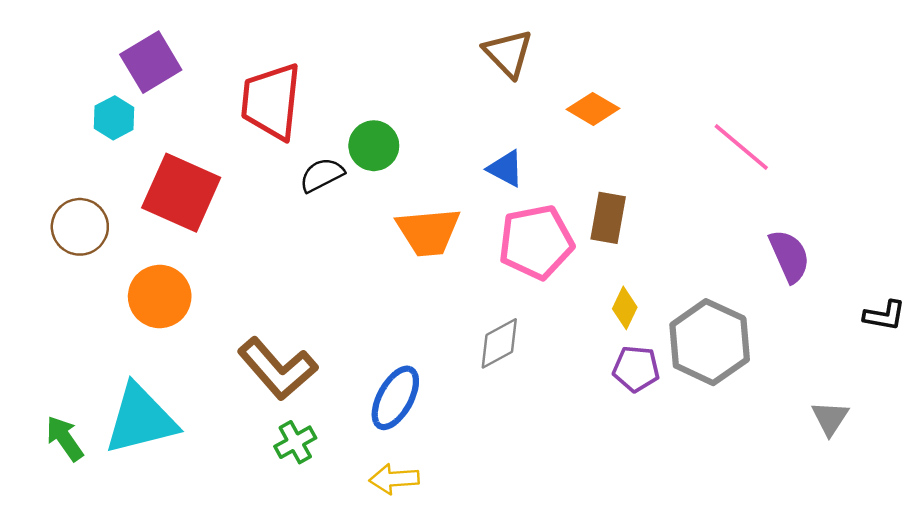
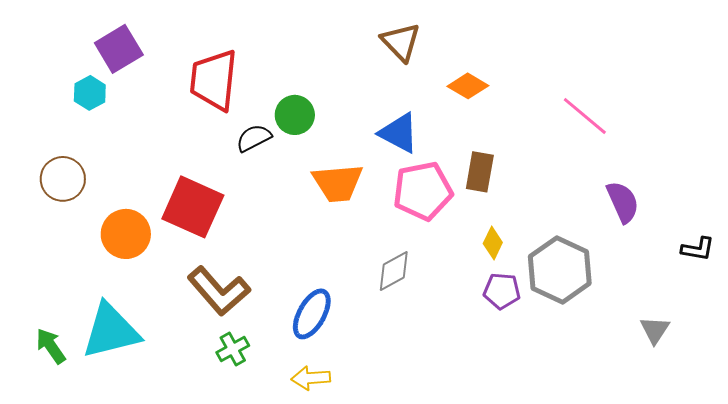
blue triangle: (506, 169) -> (399, 133), size x1.4
red square: (181, 193) -> (193, 207), moved

